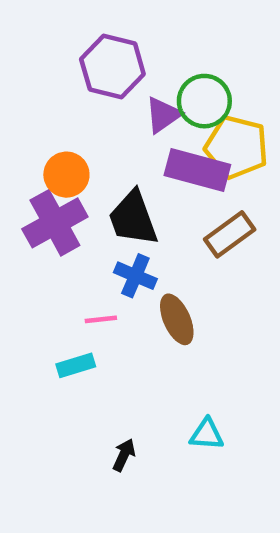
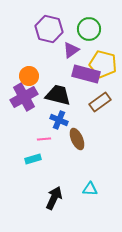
green circle: (204, 101) -> (89, 29), moved
black trapezoid: (133, 218) -> (58, 95), turned 124
black arrow: (124, 455) -> (54, 198), size x1.6

